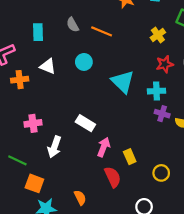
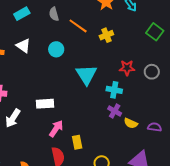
cyan rectangle: (38, 32) -> (22, 14), turned 49
yellow cross: (158, 35) -> (106, 35), moved
white rectangle: (85, 123) -> (45, 104), turned -48

